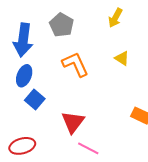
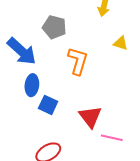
blue arrow: (23, 40) -> (22, 51), turned -40
orange L-shape: (75, 64) -> (78, 61), turned 56

